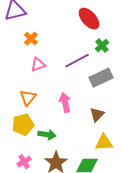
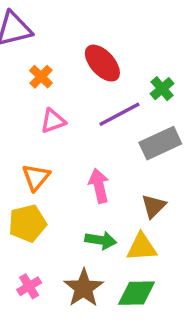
red ellipse: (89, 19) -> (102, 63), moved
green arrow: (47, 135) -> (101, 240), moved
yellow triangle: (104, 143) -> (142, 247), moved

